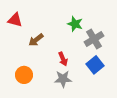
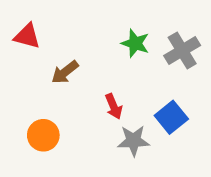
gray cross: (94, 39) -> (182, 51), moved
gray star: (63, 79) -> (133, 141), moved

